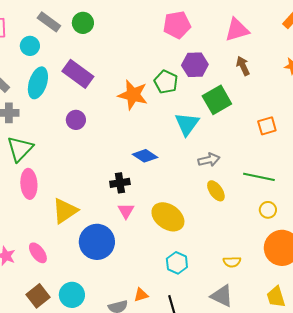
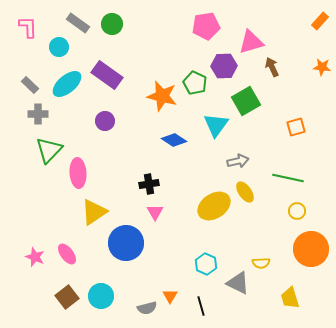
pink triangle: (237, 30) -> (251, 42), moved
cyan ellipse: (38, 83) -> (67, 84), turned 32
blue diamond: (145, 156) -> (174, 140), moved
pink ellipse: (29, 184) -> (78, 173), moved
yellow ellipse: (168, 217) -> (214, 206), moved, turned -68
orange triangle: (141, 295) -> (170, 296), turned -42
gray triangle: (222, 296) -> (238, 283), moved
yellow trapezoid: (276, 297) -> (290, 298), moved

